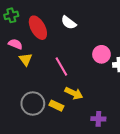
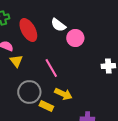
pink circle: (101, 54) -> (75, 38), moved
gray circle: (33, 103) -> (29, 92), moved

